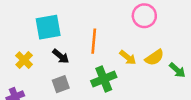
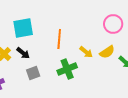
pink circle: (144, 16) -> (113, 24), moved
black arrow: (61, 56) -> (23, 53), moved

